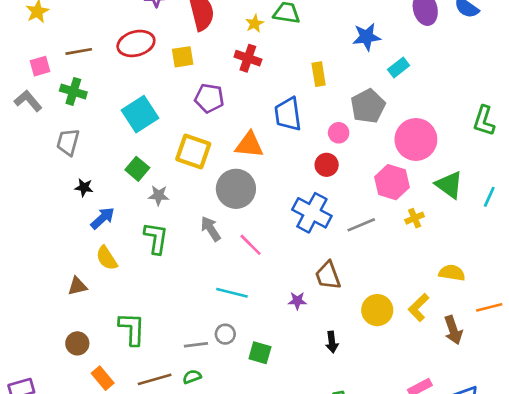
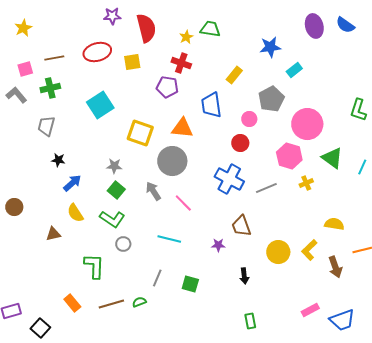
yellow rectangle: (319, 74) -> (234, 75), turned 48
green cross: (73, 91) -> (50, 88), turned -30
purple pentagon: (209, 98) -> (167, 87), moved
green square: (137, 169) -> (116, 190), moved
green L-shape: (156, 238) -> (112, 219), moved, turned 115
gray circle: (225, 334) -> (123, 244), moved
brown circle: (77, 343) -> (14, 207), moved
gray line: (196, 345) -> (157, 278), moved, turned -60

